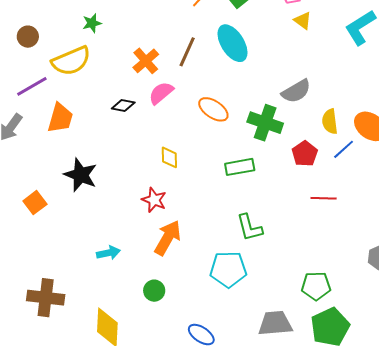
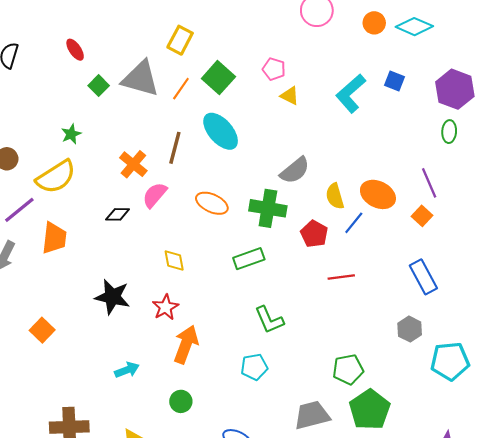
black star: (81, 175) -> (112, 297), moved
red star: (154, 200) -> (165, 307), turned 30
cyan pentagon: (228, 269) -> (254, 367), size x0.7

